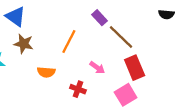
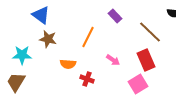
brown line: (121, 37) -> (150, 32), moved
red cross: (78, 89) -> (87, 79), moved

